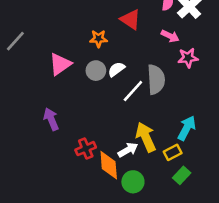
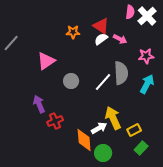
pink arrow: (170, 36) -> (120, 39), moved
orange star: (98, 39) -> (73, 32), moved
white semicircle: (116, 69) -> (101, 39), moved
gray circle: (96, 71) -> (71, 81), moved
cyan arrow: (187, 128) -> (147, 84), moved
red cross: (86, 149) -> (55, 121), moved

